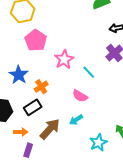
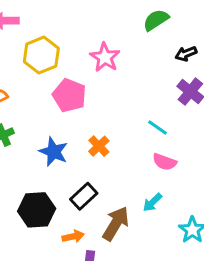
pink star: (64, 59) -> (105, 57), moved
orange cross: (41, 87) -> (99, 146), moved
pink semicircle: (80, 96) -> (165, 162), moved

